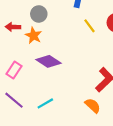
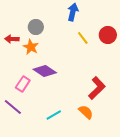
pink rectangle: (14, 70) -> (23, 84), moved
cyan line: (45, 103) -> (54, 115), moved

